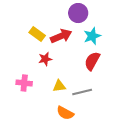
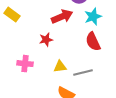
yellow rectangle: (37, 34) -> (12, 15), moved
red semicircle: (92, 61) -> (93, 42), turned -54

